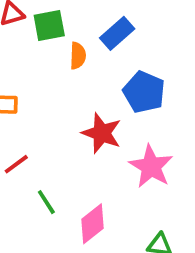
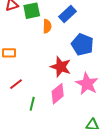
green line: (46, 202) -> (32, 104), turned 48
pink diamond: (92, 224) -> (58, 94), moved

